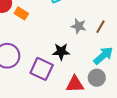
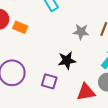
purple square: (42, 69) -> (49, 81), size x0.7

